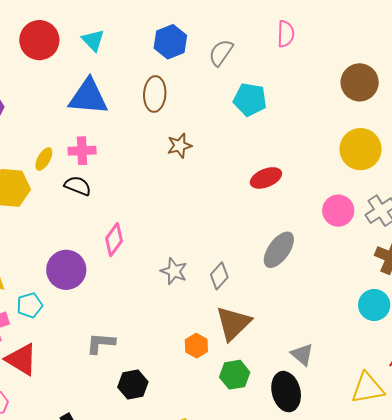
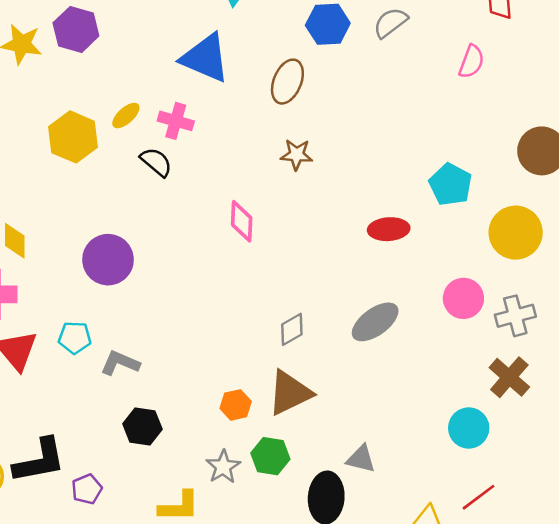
gray semicircle: (221, 53) -> (391, 23), moved
cyan pentagon: (250, 100) -> (450, 184), moved
pink diamond: (114, 240) -> (242, 221), moved, turned -52
gray star: (174, 271) -> (223, 467), moved
cyan pentagon: (30, 305) -> (75, 338), moved
gray triangle: (302, 354) -> (361, 459), turned -45

